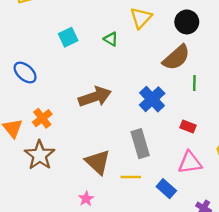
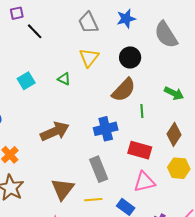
blue cross: (152, 99) -> (106, 129), turned 35
red rectangle: (188, 127) -> (140, 150), size x1.6
brown triangle: (98, 162) -> (63, 189), turned 30

